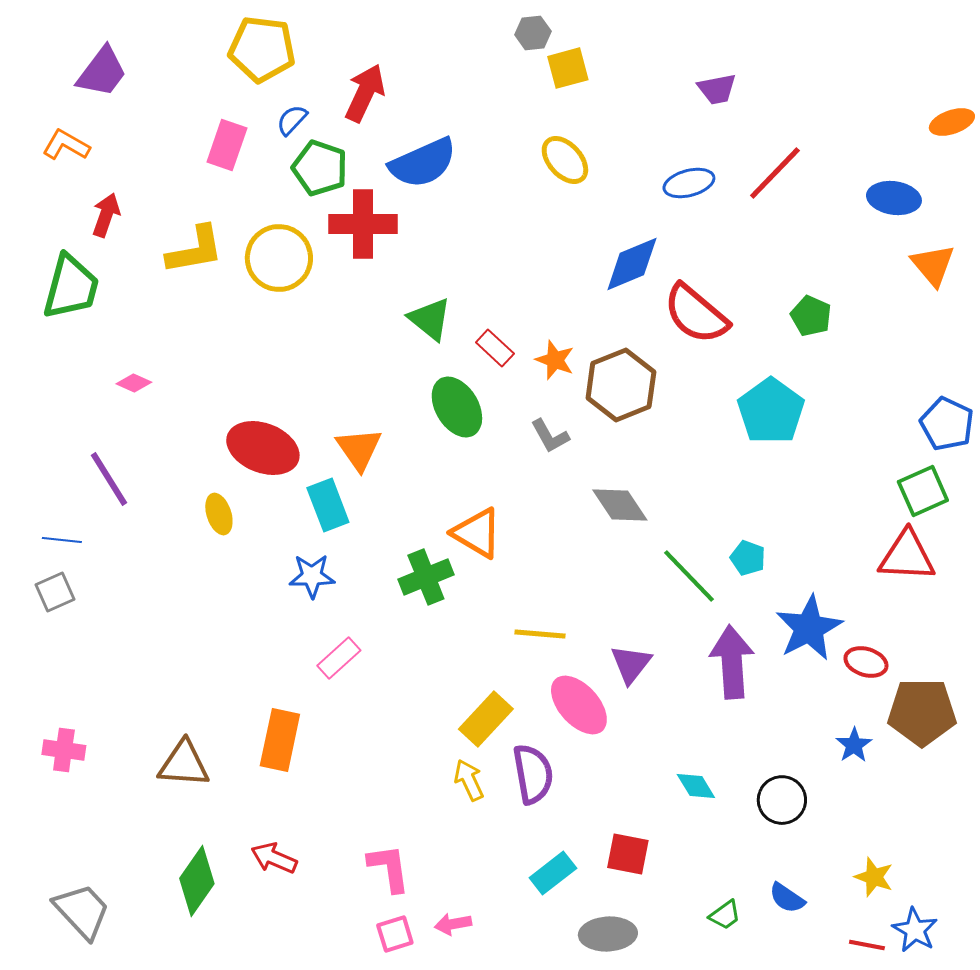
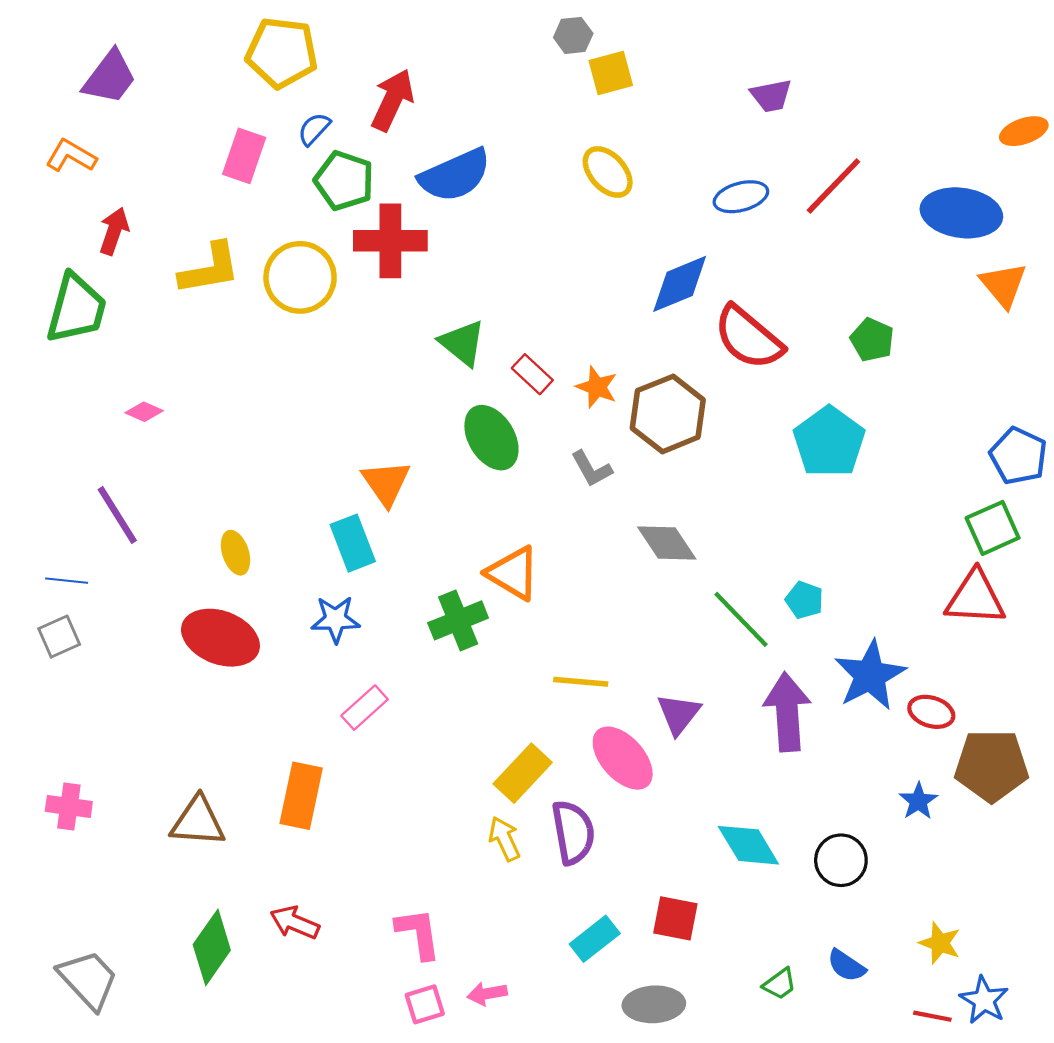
blue ellipse: (894, 198) -> (961, 213), size x1.4
red ellipse: (263, 448) -> (220, 638), moved
cyan diamond: (696, 786) -> (748, 845), size x1.5

